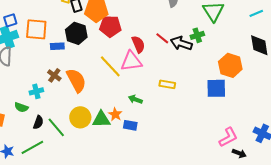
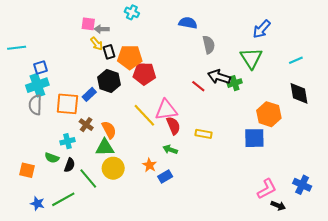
orange square: (36, 29) -> (67, 104), moved
black arrow: (181, 43) -> (219, 77), moved
red semicircle: (138, 44) -> (173, 126), moved
blue rectangle: (57, 46) -> (89, 94), turned -40
orange semicircle: (76, 80) -> (109, 130), size x0.7
green triangle: (101, 119) -> (105, 147), moved
black semicircle: (38, 122) -> (70, 165), moved
blue rectangle: (130, 125) -> (165, 176), turned -40

